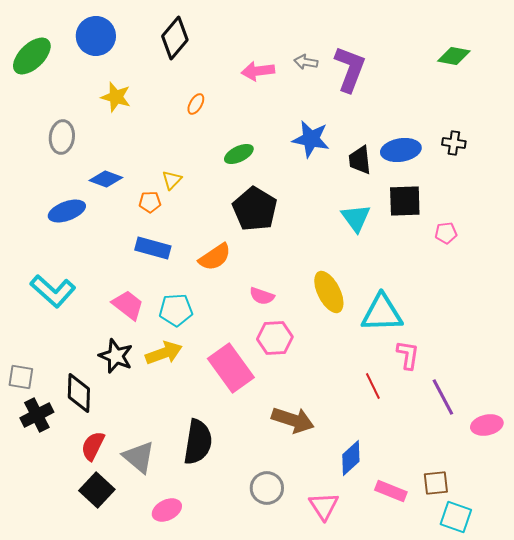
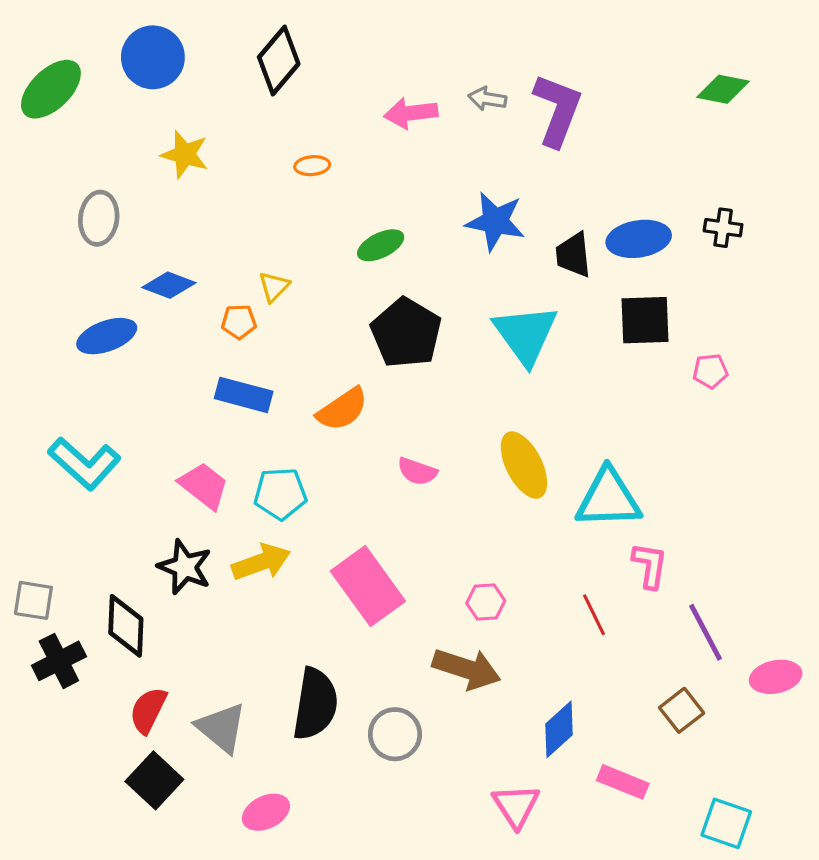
orange ellipse: (196, 104) -> (312, 166), turned 55
cyan triangle: (356, 218) -> (526, 334), moved, size x1.4
pink hexagon: (275, 338) -> (486, 602), moved, size x0.7
brown square: (436, 483) -> (682, 710), moved, turned -32
gray circle: (267, 488) -> (395, 734), moved

